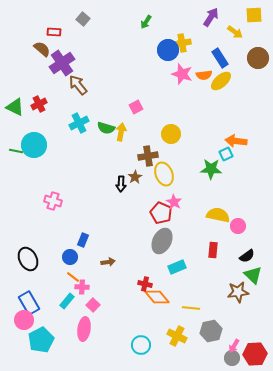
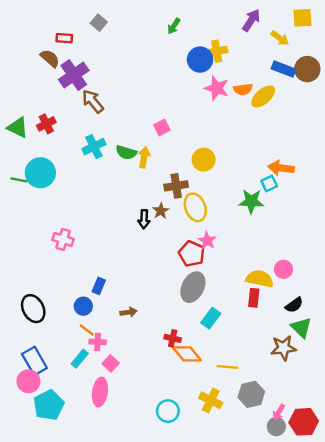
blue rectangle: (220, 58) -> (283, 69), moved, turned -36
yellow semicircle: (218, 215) -> (260, 279), moved
cyan rectangle: (177, 267) -> (211, 318), turned -30

